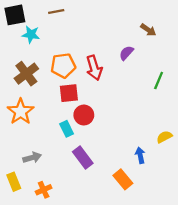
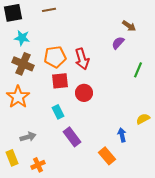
cyan star: (31, 35) -> (22, 38), moved
purple semicircle: (126, 53) -> (118, 43), moved
brown cross: (26, 74) -> (23, 64), turned -30
red circle: (84, 115) -> (84, 93), moved

